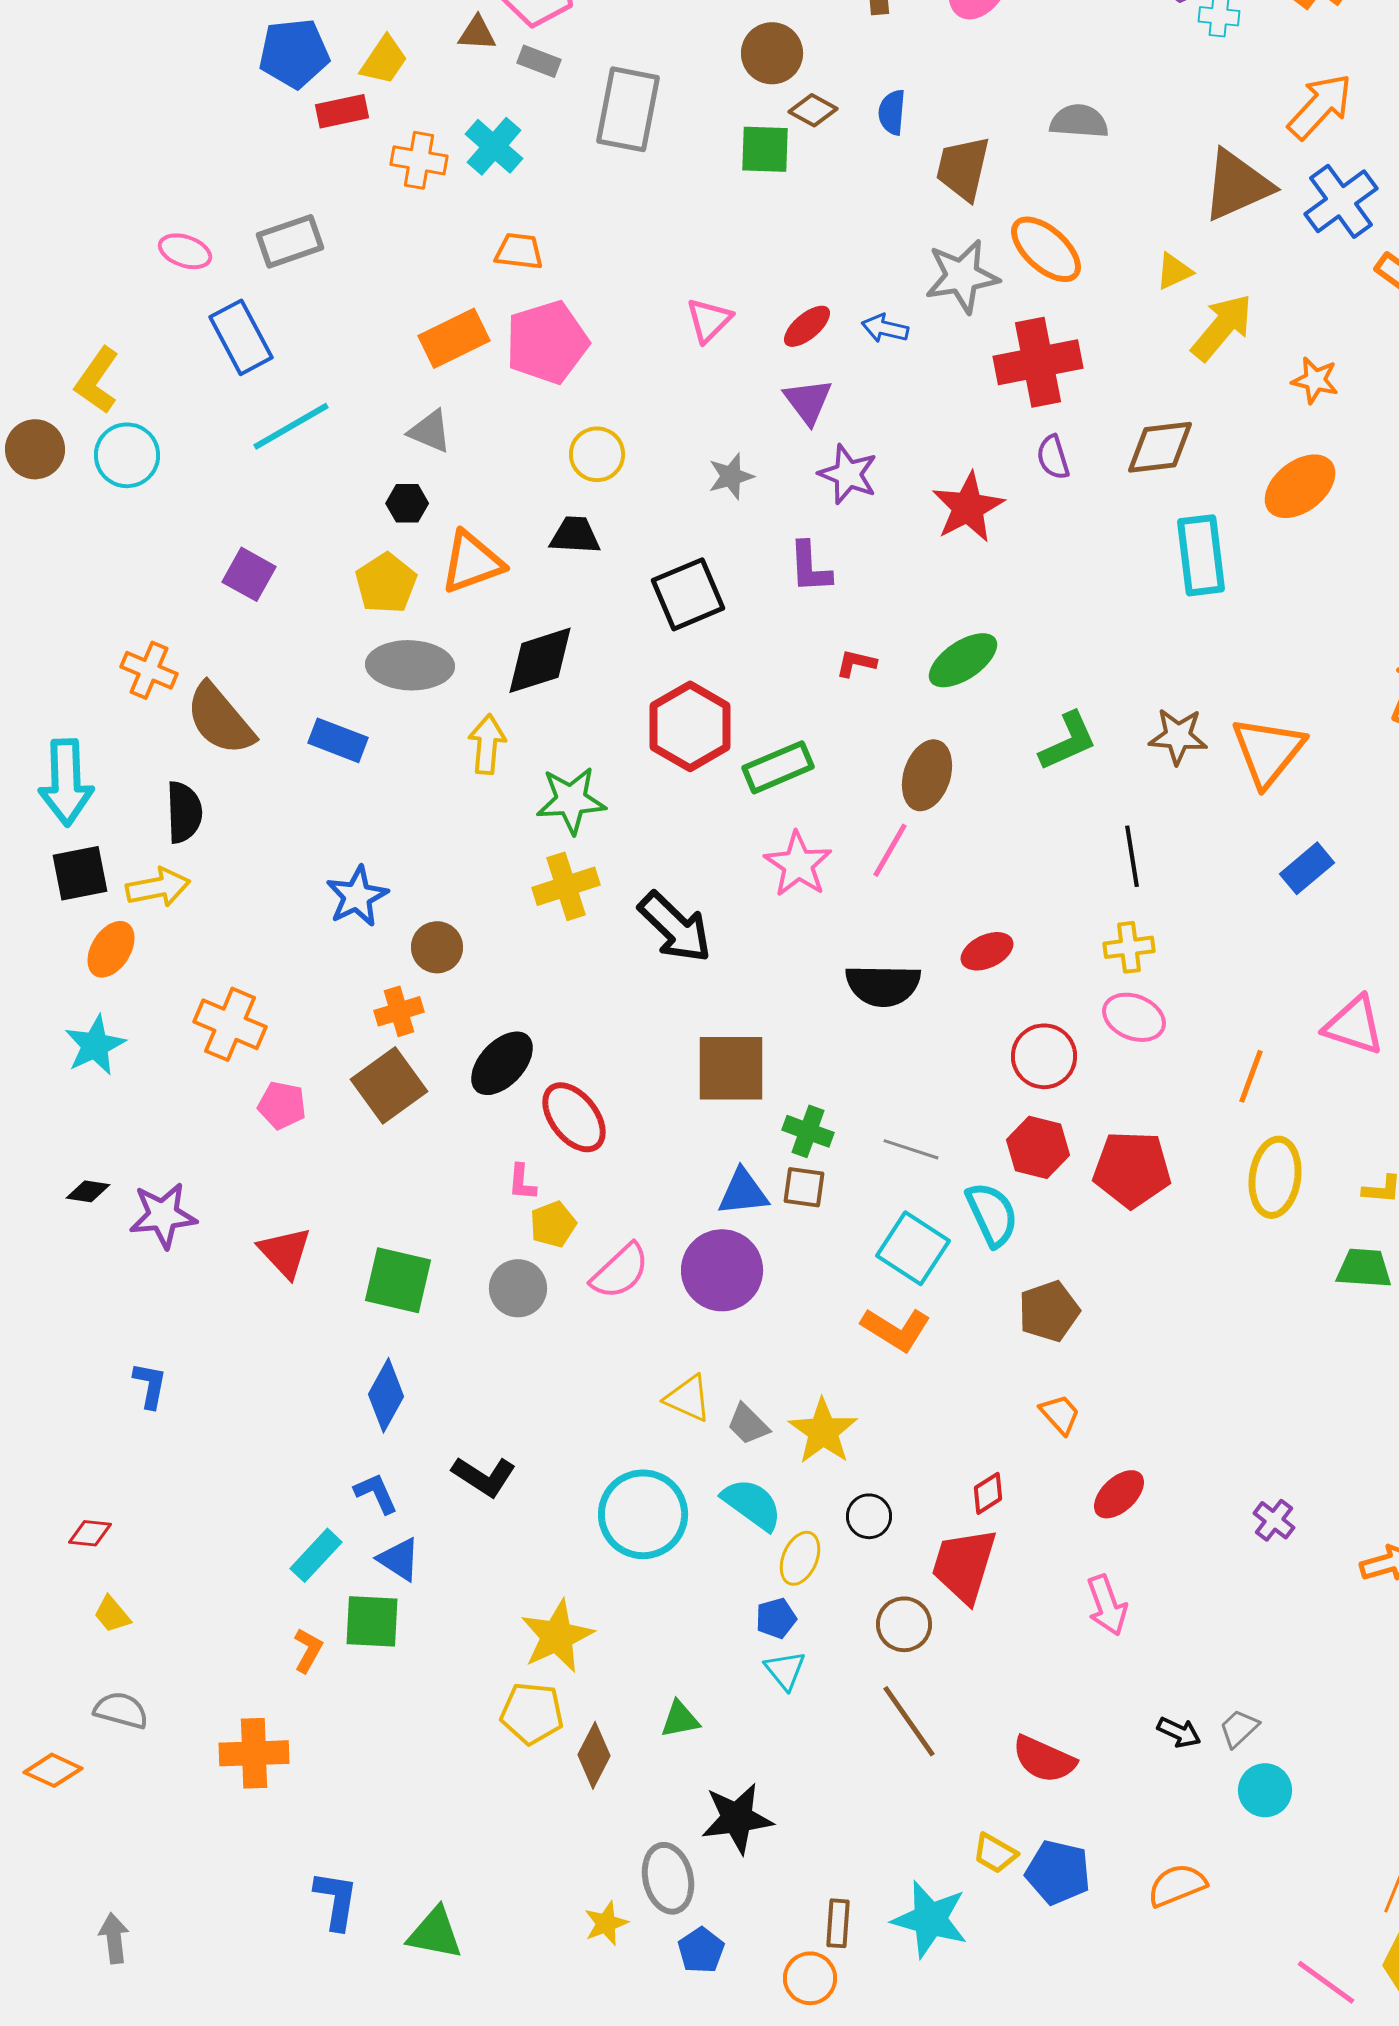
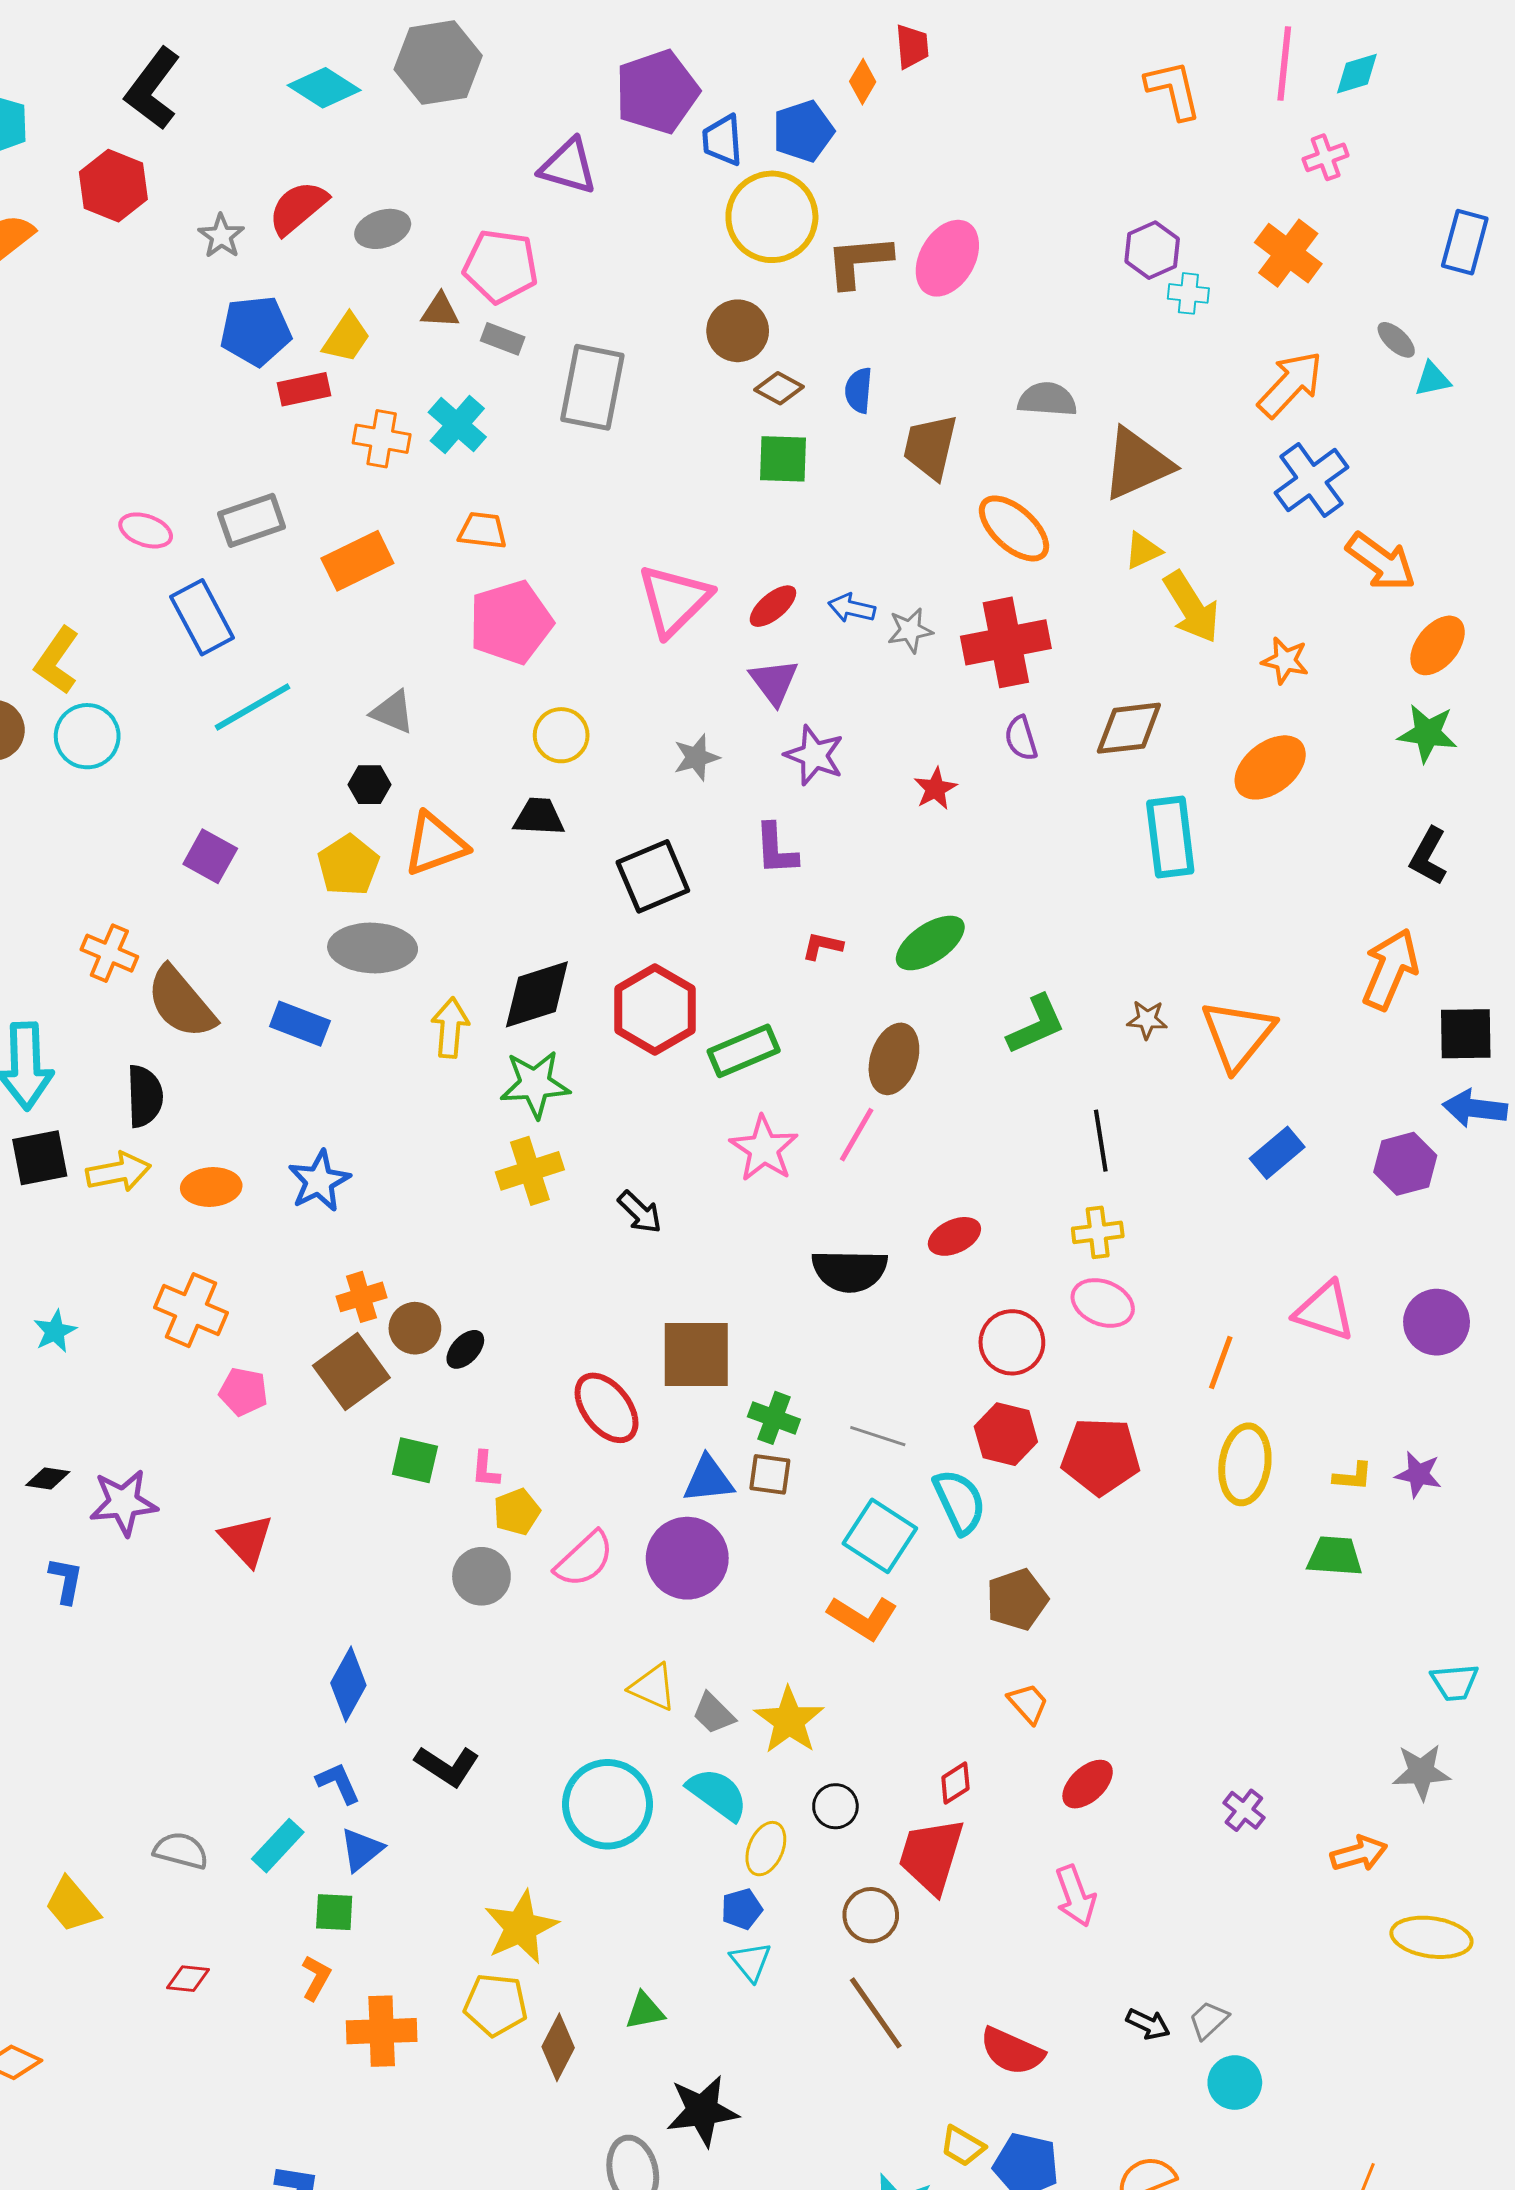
green square: (765, 149) -> (783, 459), moved
brown triangle: (1237, 185) -> (1137, 464), moved
gray star: (962, 276) -> (910, 630), moved, size x0.6
pink triangle: (709, 320) -> (674, 600), size x1.6
yellow arrow: (1222, 327) -> (1191, 607), turned 108
orange rectangle: (454, 338) -> (357, 561), moved
red star: (968, 507) -> (935, 789), size x0.6
black diamond: (540, 660) -> (537, 994), moved
brown star: (1178, 736) -> (1147, 1020), size x0.7
black arrow: (675, 927) -> (640, 1212), size x0.6
brown circle: (437, 947) -> (415, 1328), moved
orange ellipse: (111, 949) -> (211, 1187), moved, turned 54
cyan star: (95, 1045) -> (55, 1331), size x0.7
black ellipse: (502, 1063) -> (465, 1349), size x0.6
red ellipse: (574, 1117) -> (607, 1408), moved
green square: (398, 1280) -> (415, 1460), moved, size x0.7
blue L-shape: (150, 1385) -> (66, 1580), moved
red diamond: (90, 1533) -> (188, 1979), moved
blue triangle: (399, 1559) -> (361, 1850), turned 48
yellow trapezoid: (112, 1614) -> (72, 1905), size x1.5
green square: (372, 1621) -> (334, 1912), size x0.7
orange L-shape: (308, 1650) -> (316, 1978), moved
gray semicircle: (121, 1710) -> (181, 1851), moved
orange cross: (254, 1753) -> (382, 2031), moved

